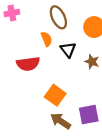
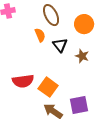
red semicircle: (28, 64) -> (23, 81), moved

